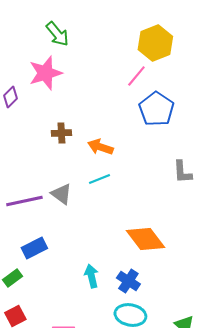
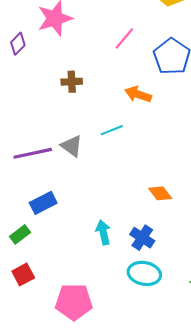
pink line: (136, 76) -> (124, 38), moved
orange arrow: (100, 147) -> (138, 94), moved
orange diamond: (145, 239) -> (160, 193), size x0.6

